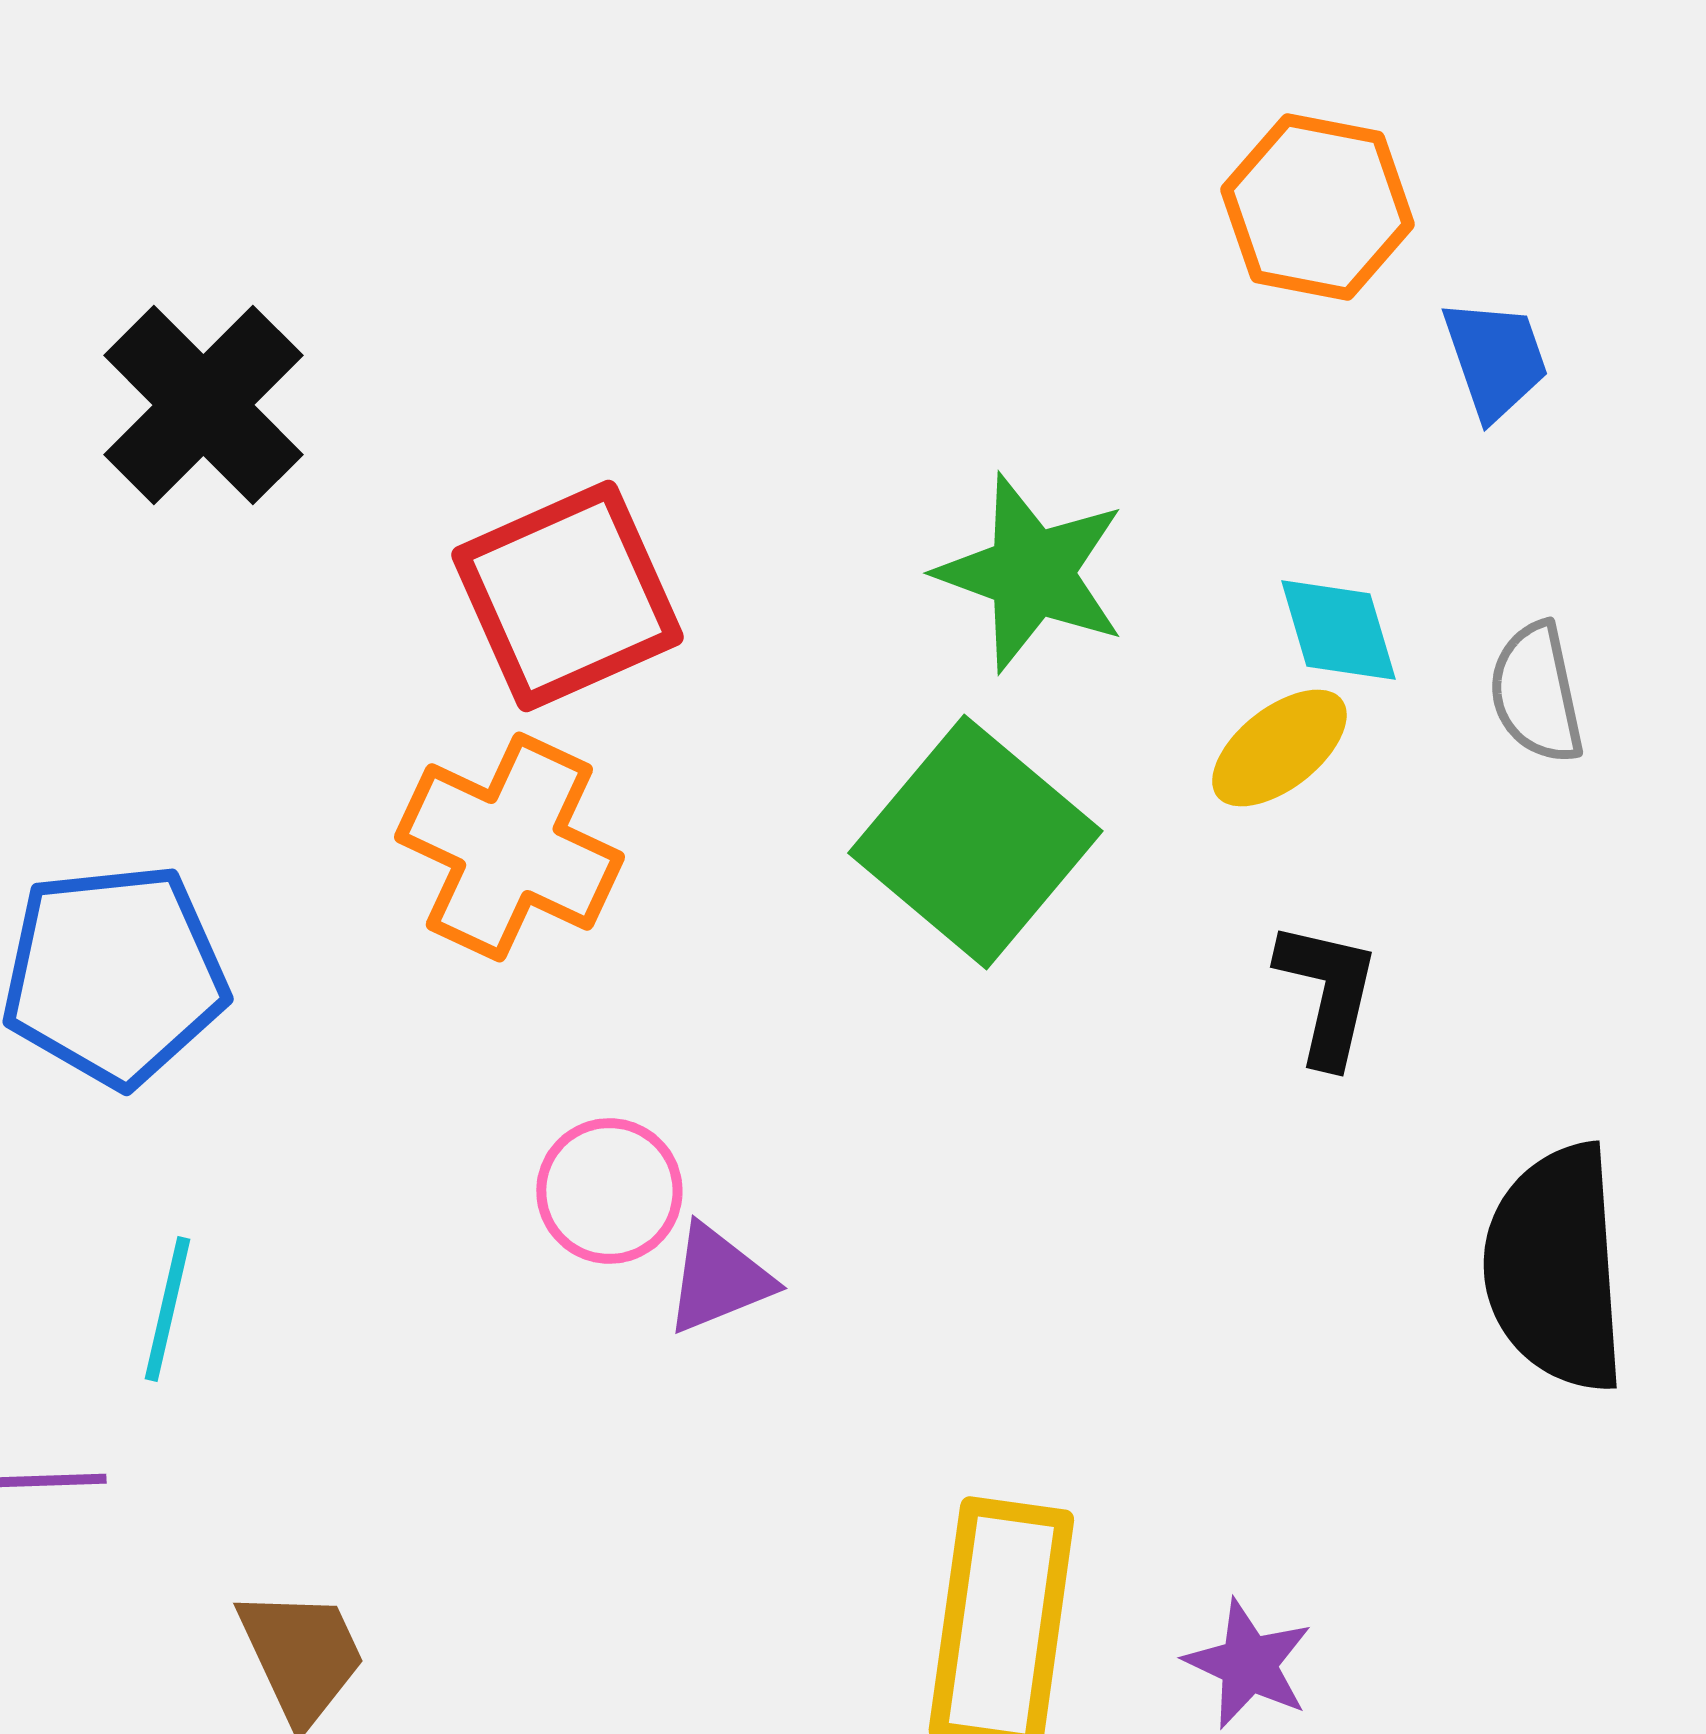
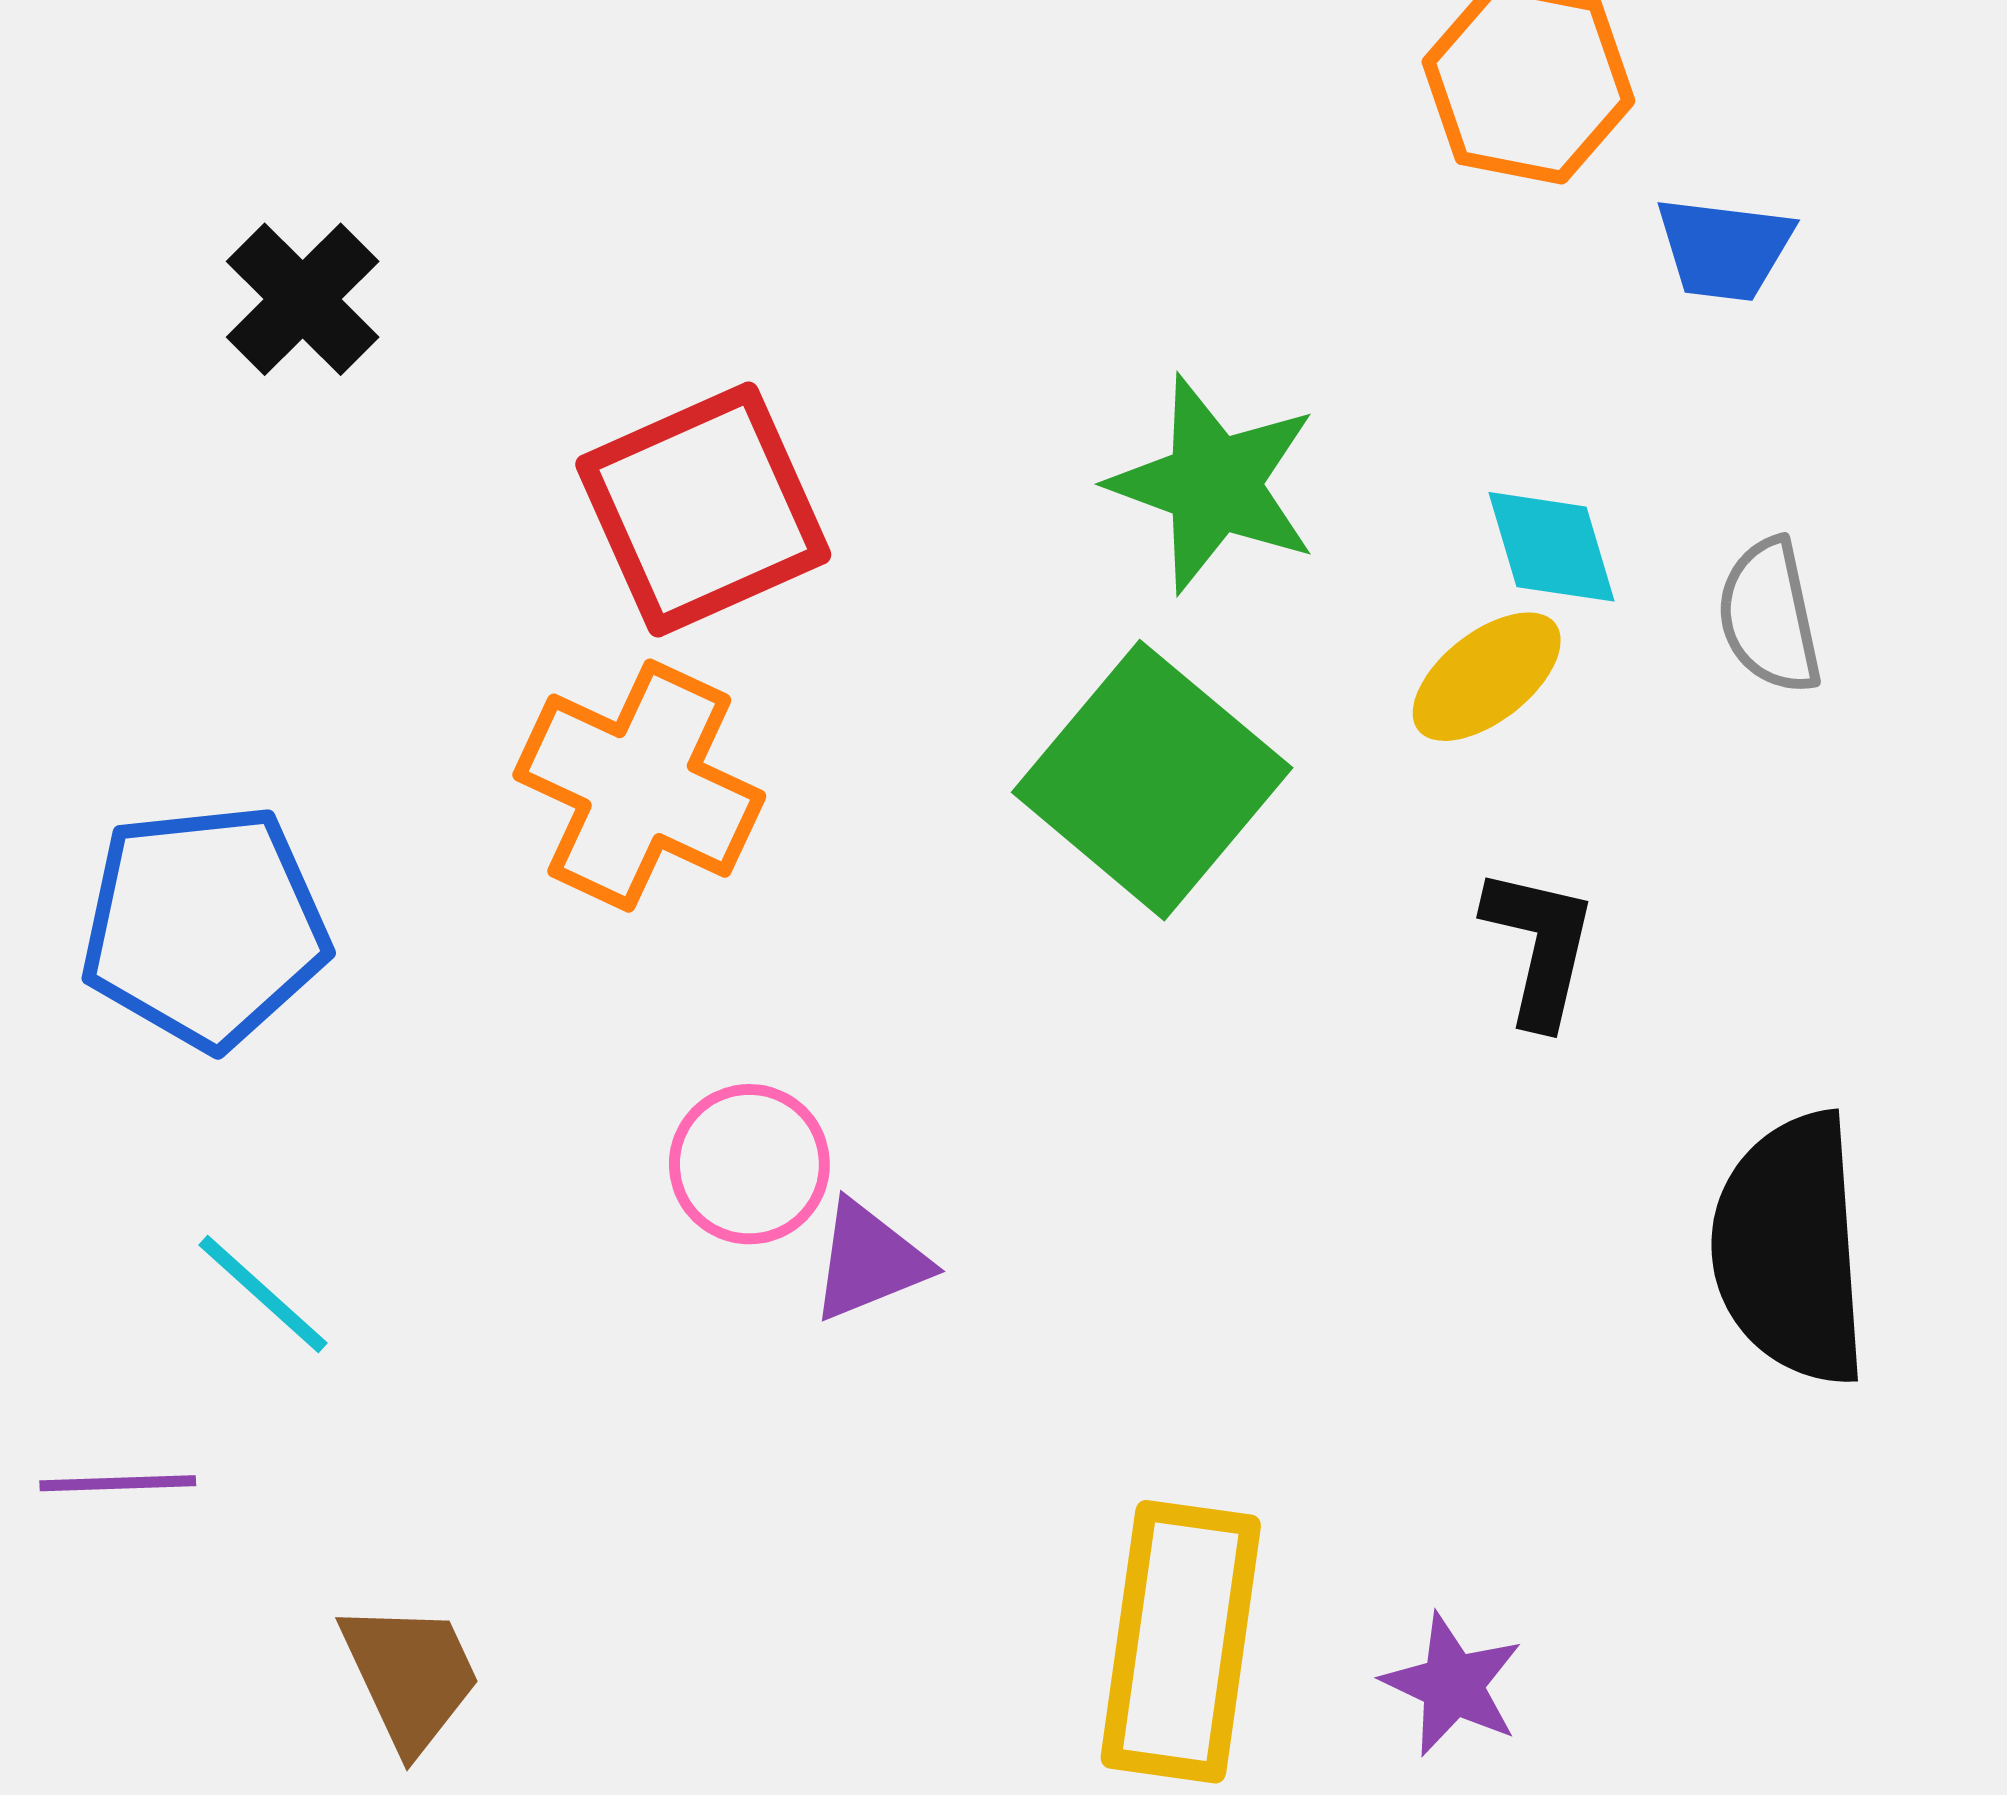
blue trapezoid: (1495, 359) -> (1724, 249), turned 116
black cross: (203, 405) -> (303, 299), size x0.7
cyan line: (167, 1309) -> (263, 1294), turned -61

